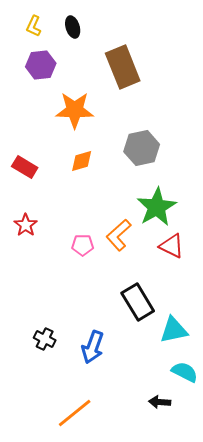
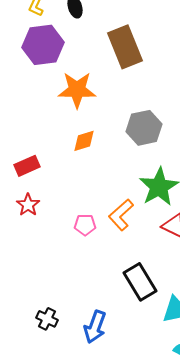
purple hexagon: (41, 65) -> (43, 45), size x1.4
red rectangle: (25, 167) -> (27, 166), moved, turned -55

